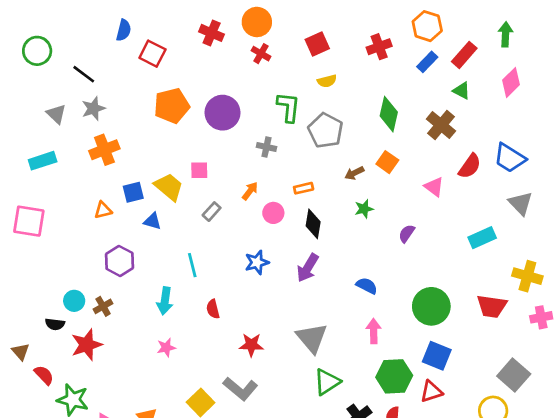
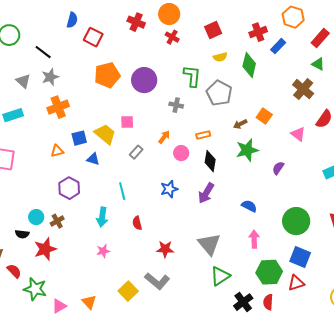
blue rectangle: (427, 62) -> (278, 46), moved
green diamond: (389, 114) -> (249, 65), moved
green star: (364, 209) -> (247, 150), size x1.6

